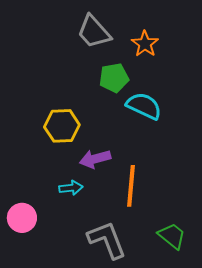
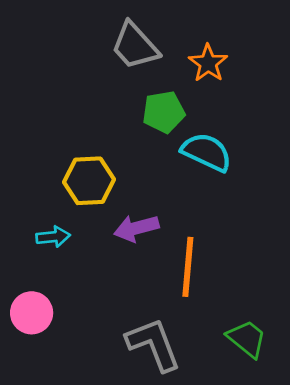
cyan arrow: (71, 188) -> (53, 237), moved

